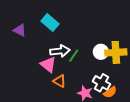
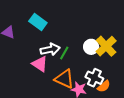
yellow cross: (116, 52) -> (106, 46), turned -35
orange triangle: (60, 81) -> (64, 79), moved, size x1.5

